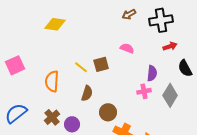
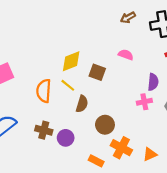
yellow diamond: (55, 24) -> (71, 61), moved, turned -30
brown square: (101, 64) -> (97, 72), turned 35
yellow line: (81, 67) -> (68, 85), moved
brown cross: (52, 117) -> (44, 130), turned -35

